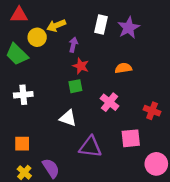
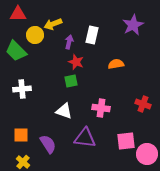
white rectangle: (101, 24) -> (92, 35), moved
purple star: (129, 28) -> (133, 25), moved
pink cross: (109, 102) -> (101, 108), moved, turned -30
pink square: (131, 138) -> (126, 141), moved
purple semicircle: (51, 168) -> (48, 144), moved

